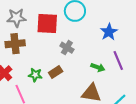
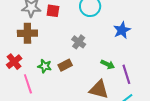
red square: (47, 23) -> (53, 11), moved, size x0.6
purple line: (118, 60) -> (126, 74), moved

